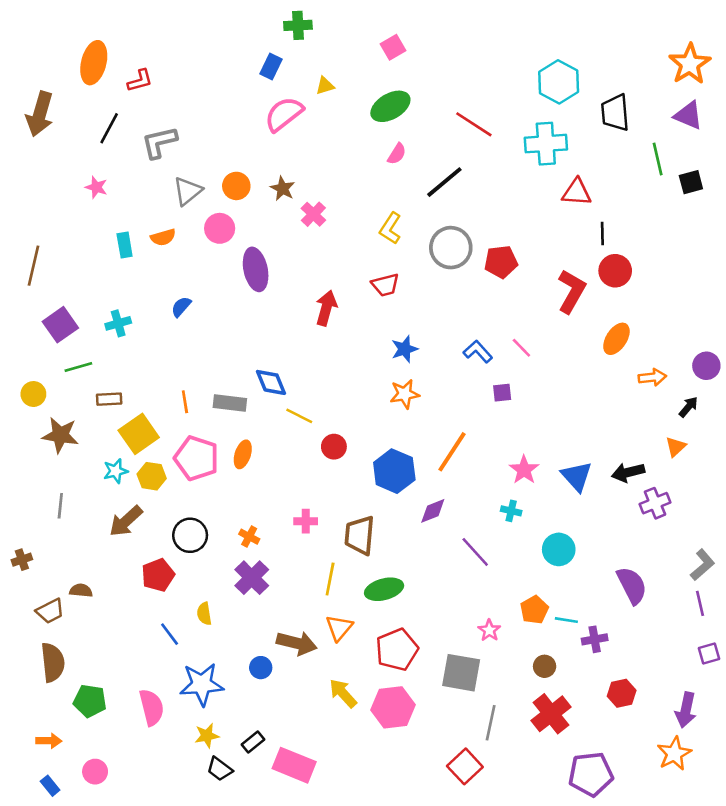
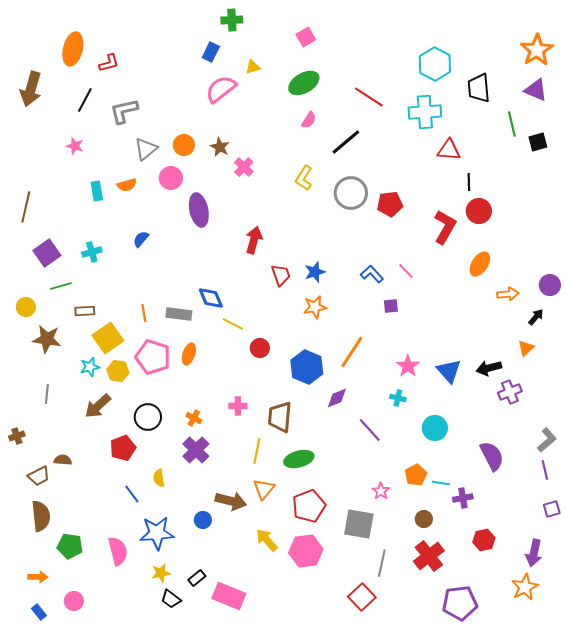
red trapezoid: (385, 285) -> (281, 275), moved, turned -95

